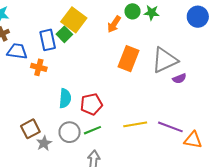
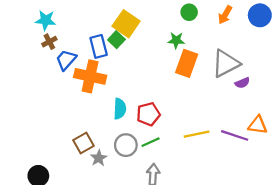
green star: (152, 13) -> (176, 40), moved
orange arrow: (114, 24) -> (225, 15), moved
blue trapezoid: (17, 51) -> (66, 60), turned -55
orange cross: (39, 67) -> (90, 76), size x1.8
orange triangle: (193, 140) -> (258, 125), moved

